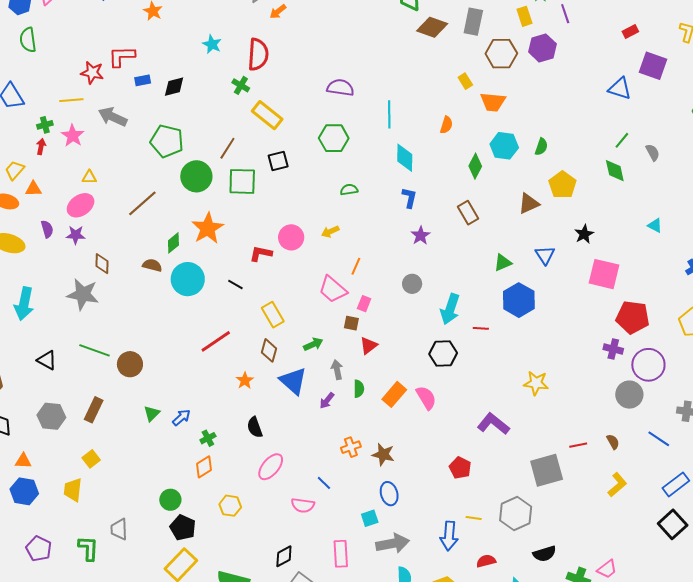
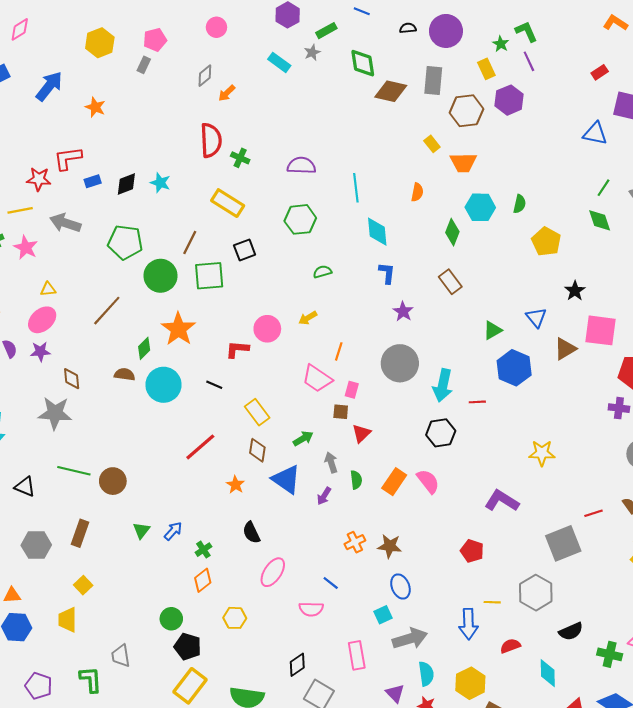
cyan star: (212, 44) -> (160, 183), moved
green cross: (241, 85) -> (240, 158), moved
brown triangle: (529, 204) -> (565, 349), moved
gray circle: (412, 284) -> (400, 363), size x1.8

